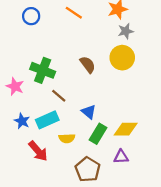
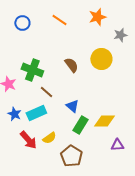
gray star: (126, 31) -> (120, 35), moved
yellow semicircle: (67, 138) -> (49, 138), moved, turned -32
purple triangle: (121, 157) -> (117, 145), moved

